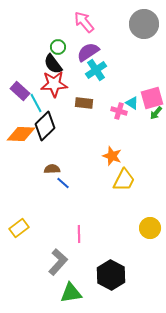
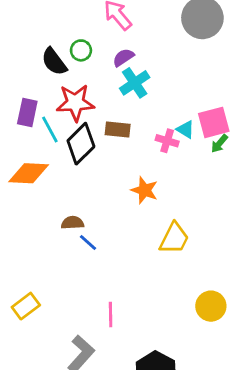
purple semicircle: (88, 52) -> (123, 57), size x0.7
black semicircle: (53, 64) -> (54, 62), moved
purple rectangle: (20, 91) -> (27, 113), turned 60
black diamond: (45, 126) -> (81, 144), moved
orange star: (112, 156) -> (145, 190), moved

